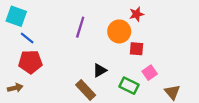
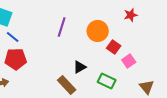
red star: (137, 14) -> (131, 15), moved
red square: (137, 49) -> (114, 47), turned 32
pink square: (150, 73) -> (129, 61), moved

